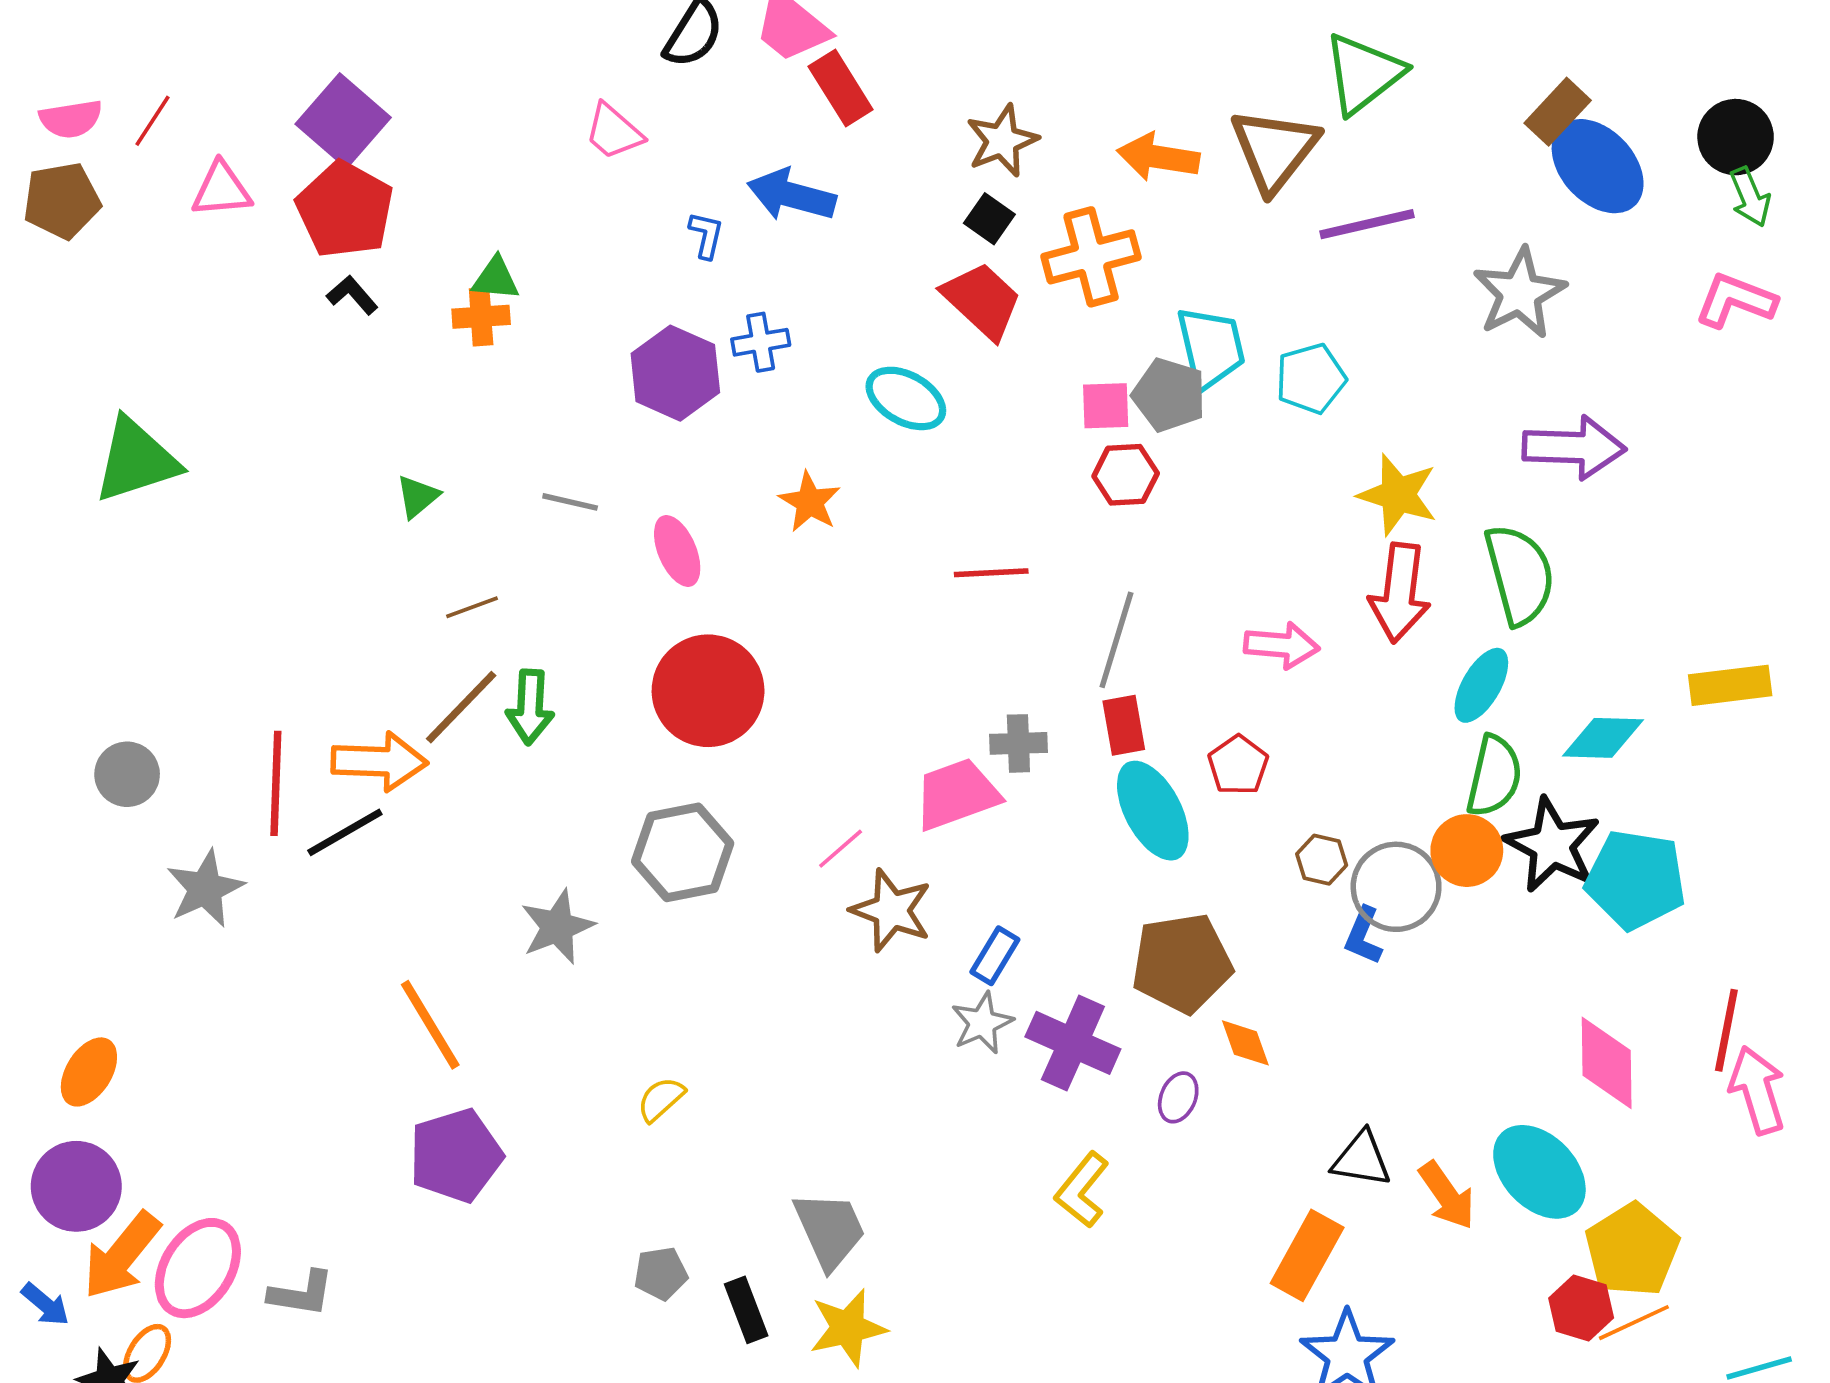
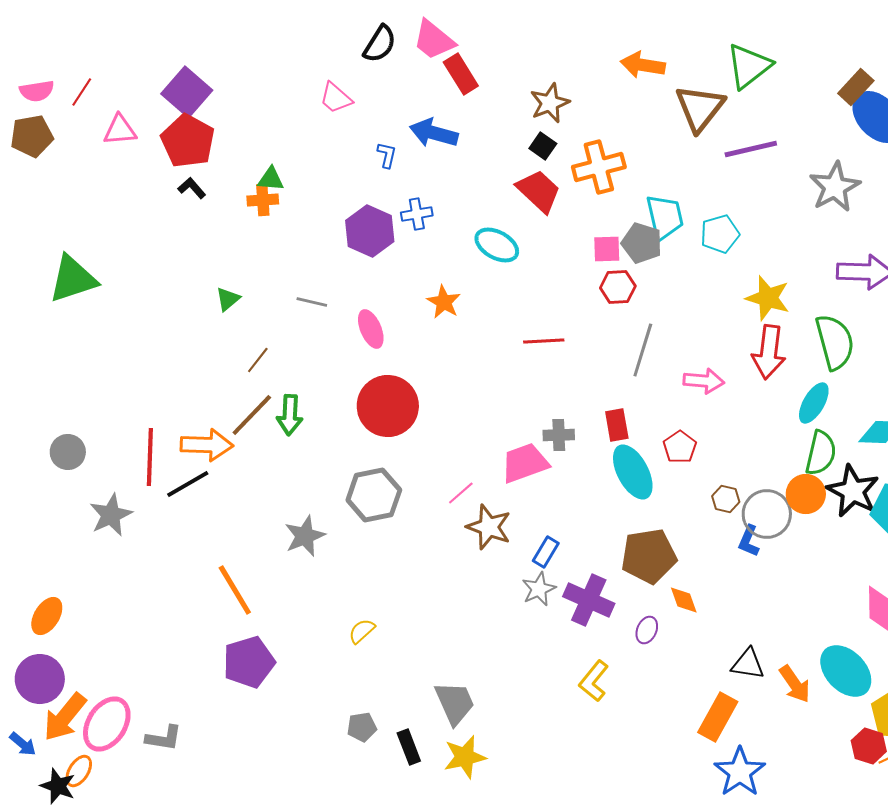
orange arrow: (1158, 157) -> (643, 65), moved
brown line: (472, 607) -> (258, 360), turned -32
gray line: (1116, 640) -> (643, 350), moved

